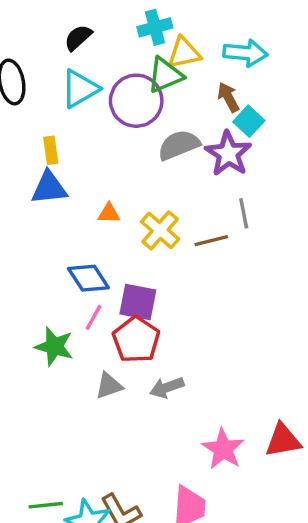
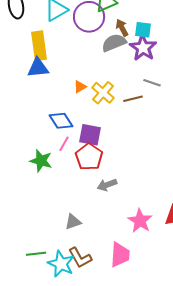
brown arrow: (228, 97) -> (122, 28), moved
cyan square: (249, 121) -> (143, 30), moved, turned -36
yellow rectangle: (51, 150) -> (39, 46), size x1.8
orange triangle: (109, 213) -> (80, 87), moved, turned -32
gray line: (244, 213) -> (152, 83), turned -60
gray triangle: (109, 386) -> (73, 222), moved

